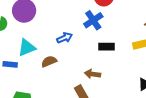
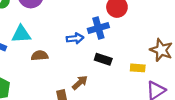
blue arrow: (65, 38) -> (75, 38), moved
brown arrow: (92, 74) -> (80, 83), turned 112

